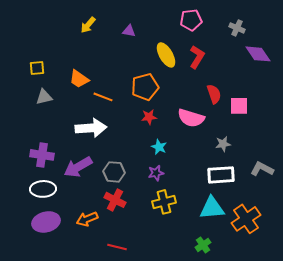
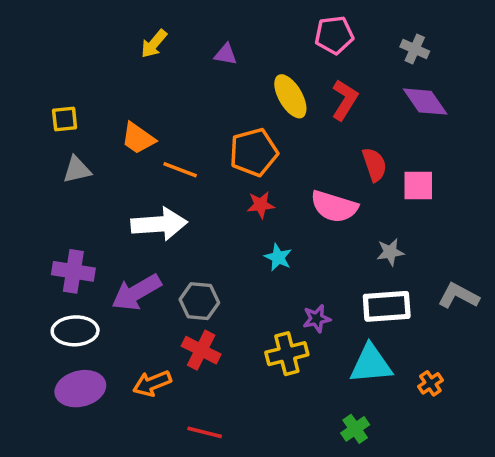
purple diamond: (258, 54) -> (425, 102), moved
purple star: (156, 173) -> (317, 319), moved
orange cross: (246, 219) -> (430, 383), size x0.5

